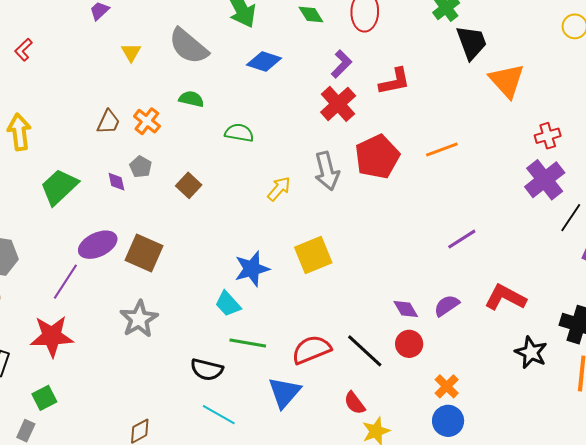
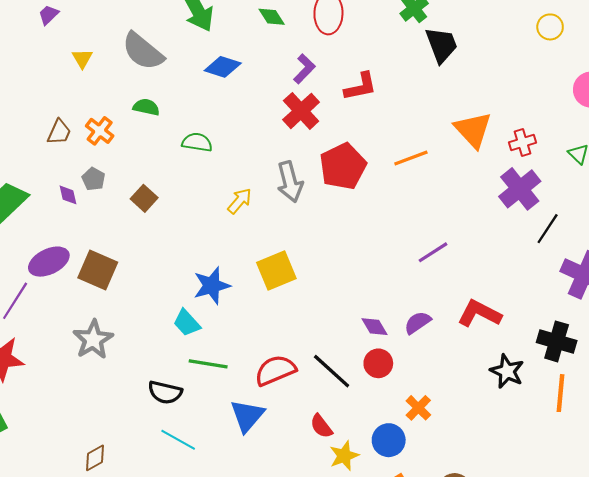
orange triangle: (507, 81) -> (473, 130), moved
blue circle: (448, 421) -> (389, 440), moved

